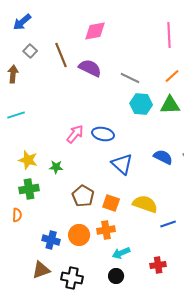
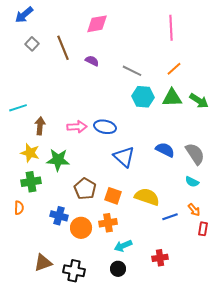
purple semicircle: (90, 68) -> (92, 61), size x0.6
brown arrow: (13, 74) -> (40, 126), moved
pink arrow: (75, 134) -> (77, 127), turned 48
green star: (56, 167) -> (58, 160), size x1.6
blue cross: (51, 240) -> (59, 216), moved

